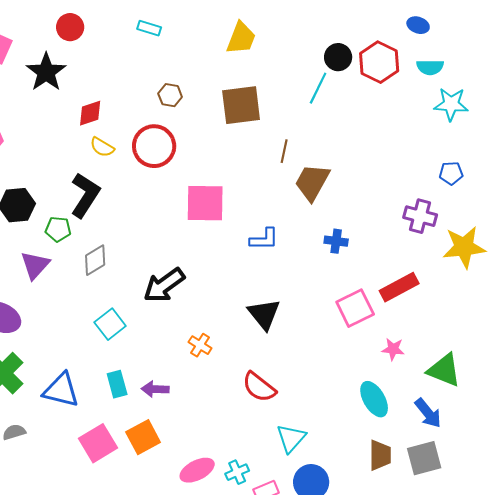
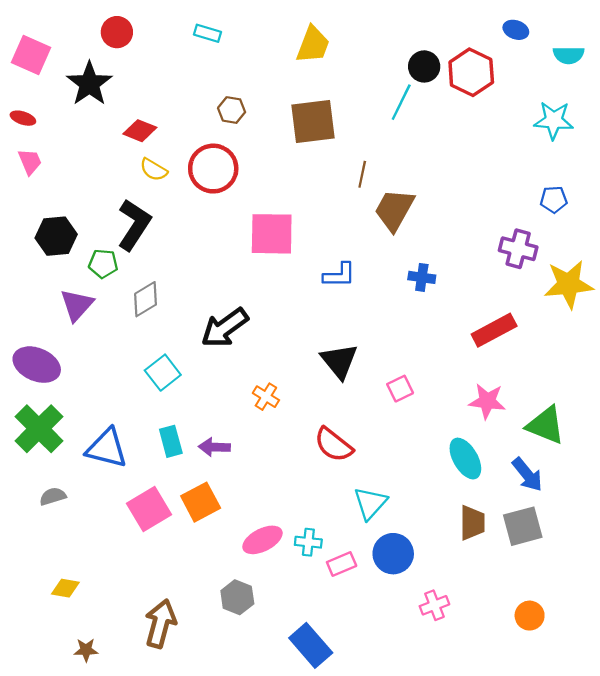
cyan semicircle: (430, 67) -> (569, 55), moved
red diamond: (90, 113) -> (140, 131), turned 40
pink square: (355, 308) -> (400, 389), moved, size x0.6
pink star: (393, 349) -> (487, 401), size x1.4
cyan cross: (237, 472) -> (308, 542), turned 30

